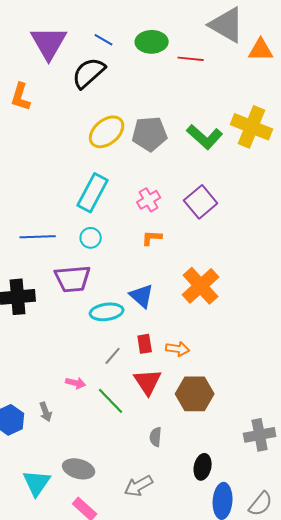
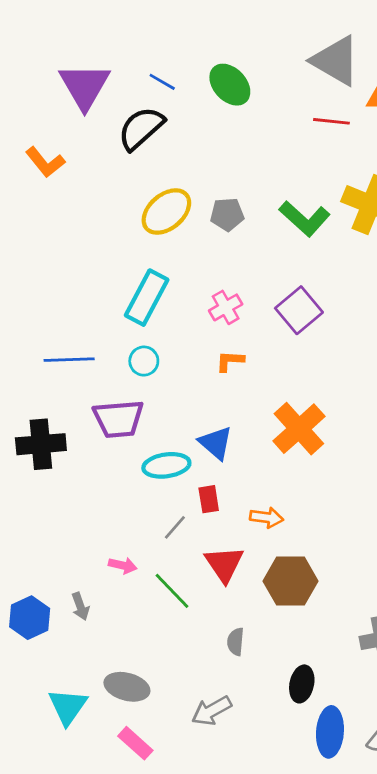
green ellipse: (152, 42) -> (230, 85), turned 48
red line: (191, 59) -> (331, 121), moved
orange L-shape: (21, 97) -> (45, 162), turned -56
gray pentagon: (150, 134) -> (227, 214), size x0.7
red rectangle: (145, 344) -> (209, 499), moved

